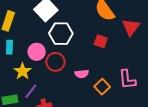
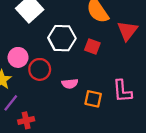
white hexagon: (61, 34) -> (62, 38), moved
orange square: (102, 87) -> (93, 99), turned -35

